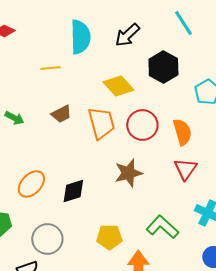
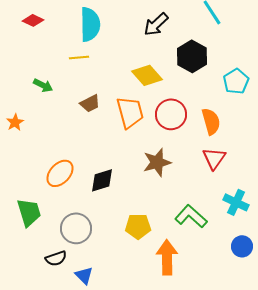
cyan semicircle: (80, 37) -> (90, 24), moved
green arrow: (14, 118) -> (43, 85), moved

